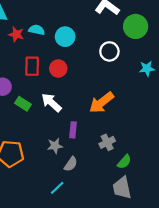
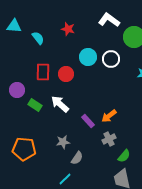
cyan semicircle: (37, 30) -> (38, 38), moved, turned 40
red star: (16, 34) -> (68, 29), moved
cyan circle: (65, 37) -> (88, 57), moved
orange arrow: (101, 103) -> (109, 116), moved, size x0.7
purple rectangle: (73, 130) -> (88, 121), moved, turned -48

